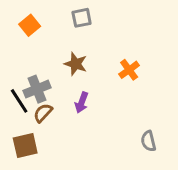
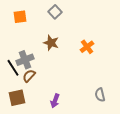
gray square: (82, 18) -> (55, 12), turned -32
orange square: (30, 25) -> (20, 17), turned 32
purple arrow: (82, 102) -> (55, 101), moved

